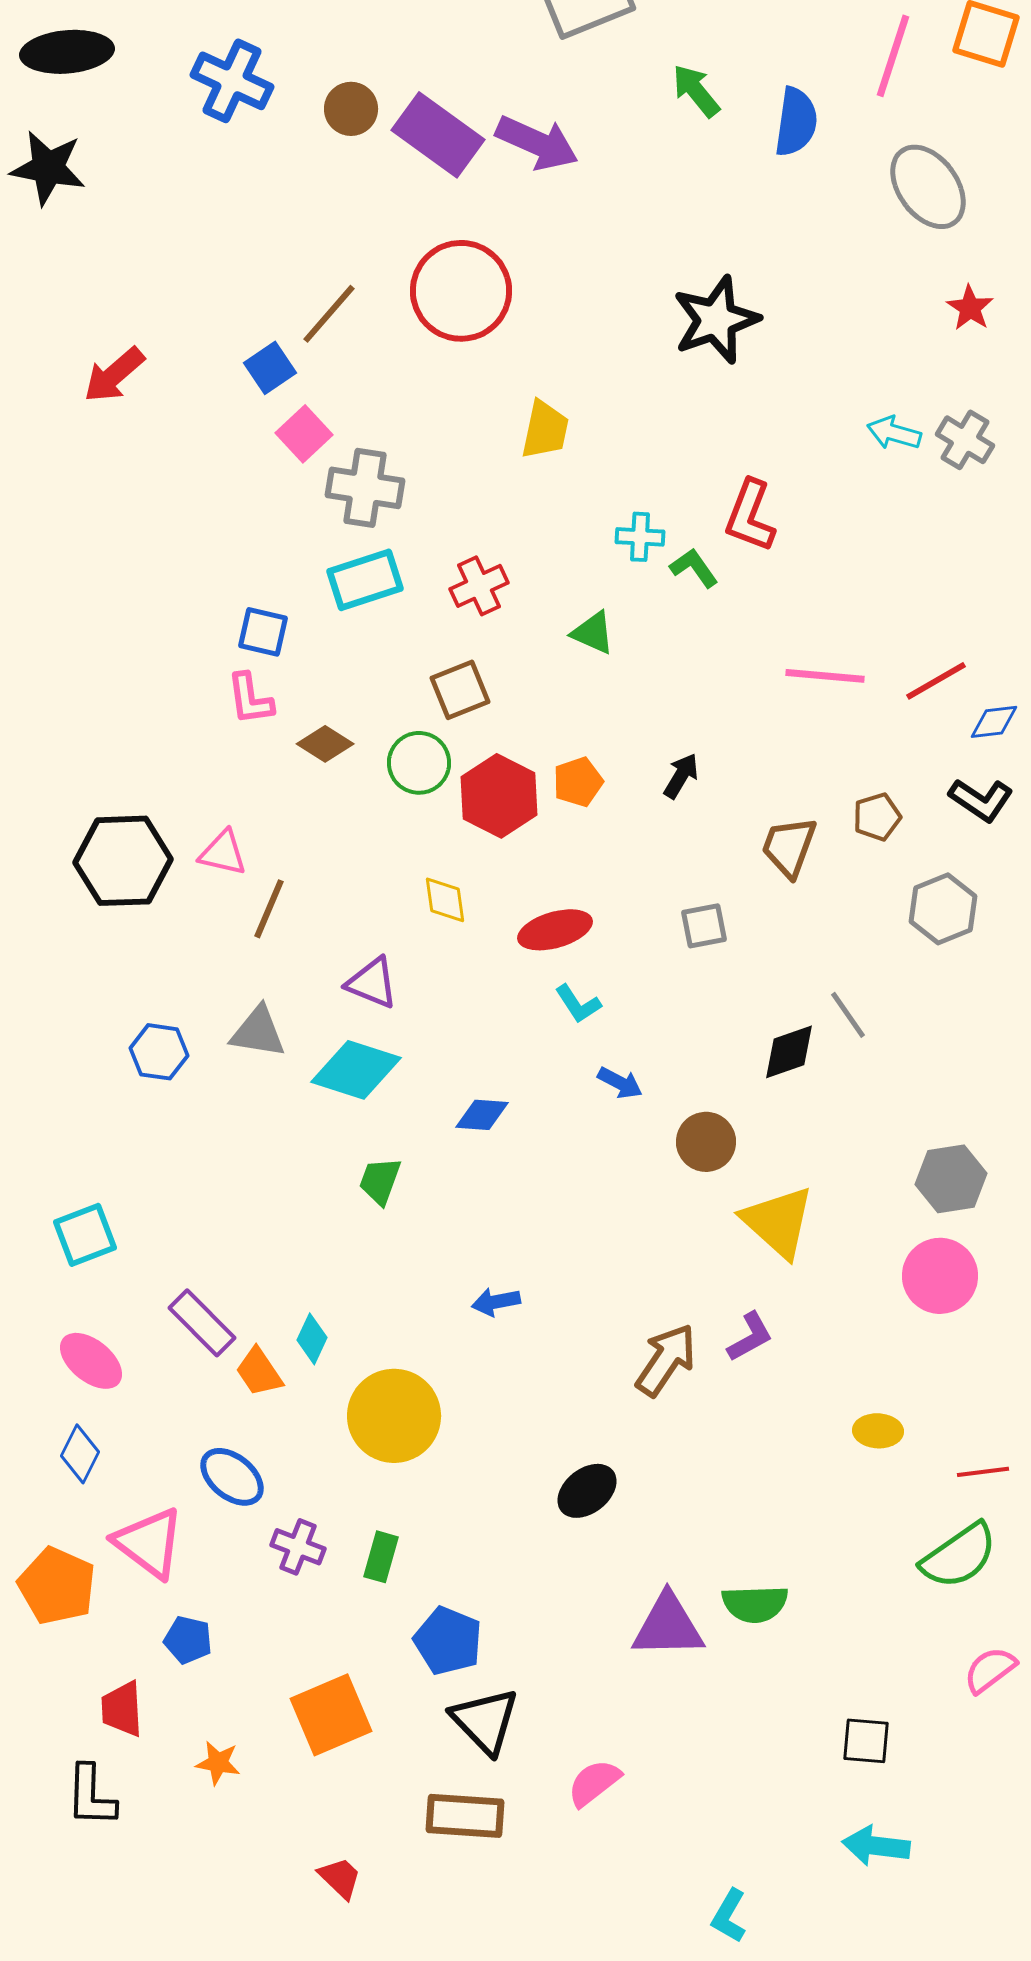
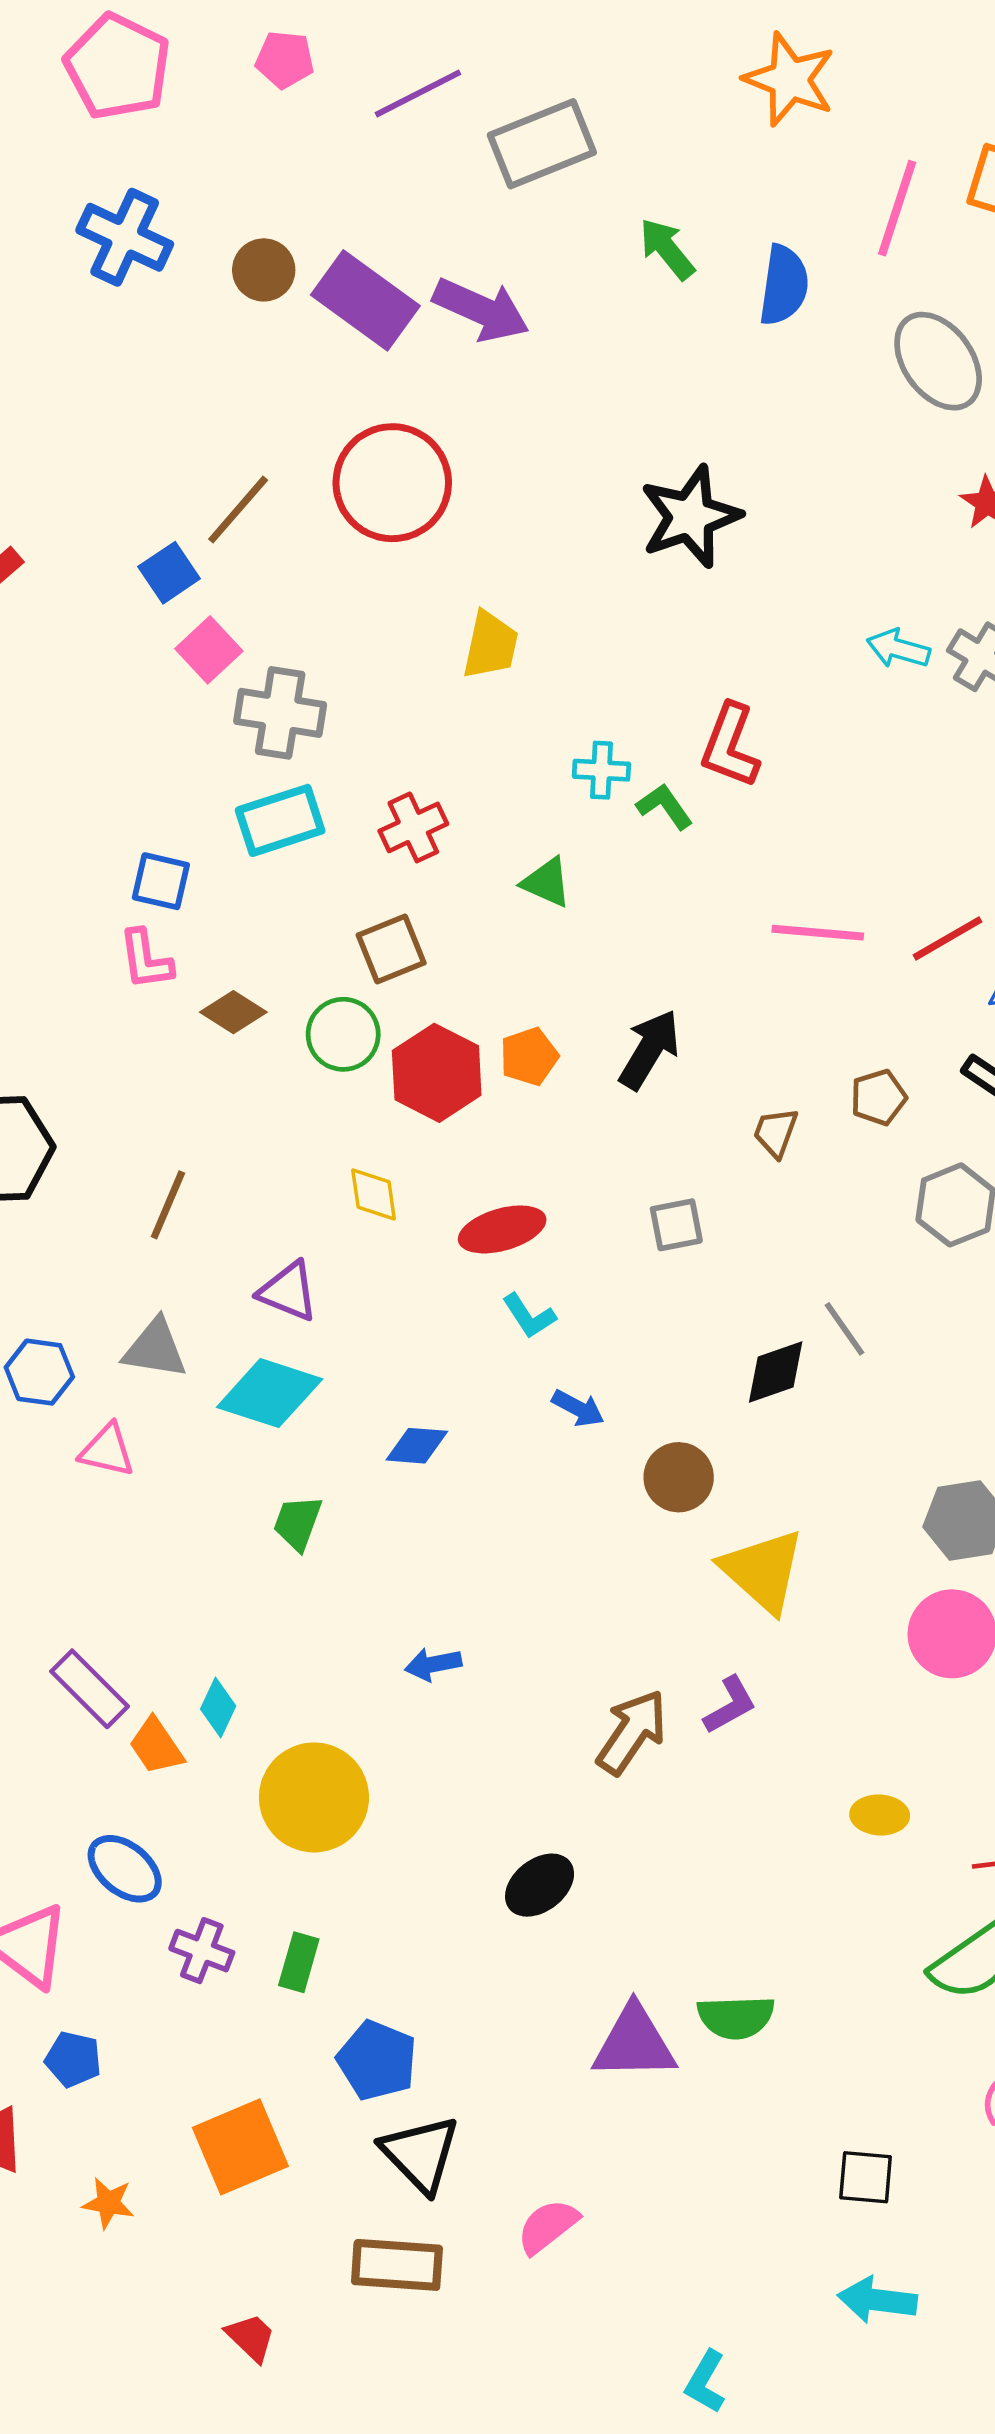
black arrow: (681, 776) -> (649, 1049), size x1.5
brown trapezoid: (789, 847) -> (776, 1132), size x0.7
pink triangle: (223, 853) -> (107, 1450), moved

